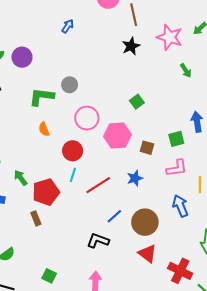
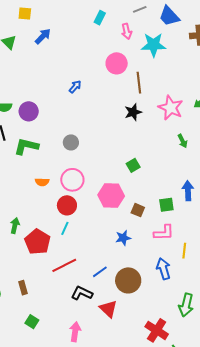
green L-shape: (41, 97) -> (26, 146), moved
pink circle: (87, 118) -> (72, 180), moved
orange semicircle: (44, 129) -> (42, 182), turned -72
green arrow: (21, 178) -> (15, 226), turned 42
red line: (98, 185) -> (64, 265), moved
red pentagon: (46, 192) -> (37, 242), turned -30
brown rectangle: (36, 218) -> (23, 288), moved
red triangle: (147, 254) -> (108, 309), moved

